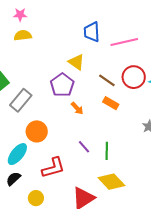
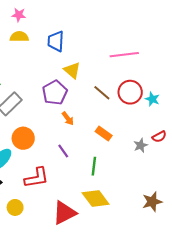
blue trapezoid: (92, 32) -> (56, 41), moved
orange rectangle: (111, 103) -> (104, 134), moved
purple line: (84, 147) -> (63, 151), moved

